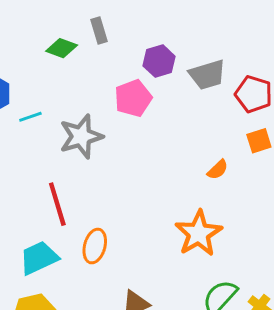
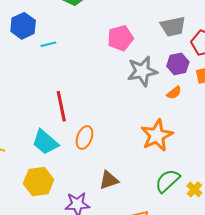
purple hexagon: (159, 61) -> (178, 64), moved
gray star: (81, 136) -> (142, 71), moved
cyan trapezoid: (39, 258) -> (45, 142), turned -120

